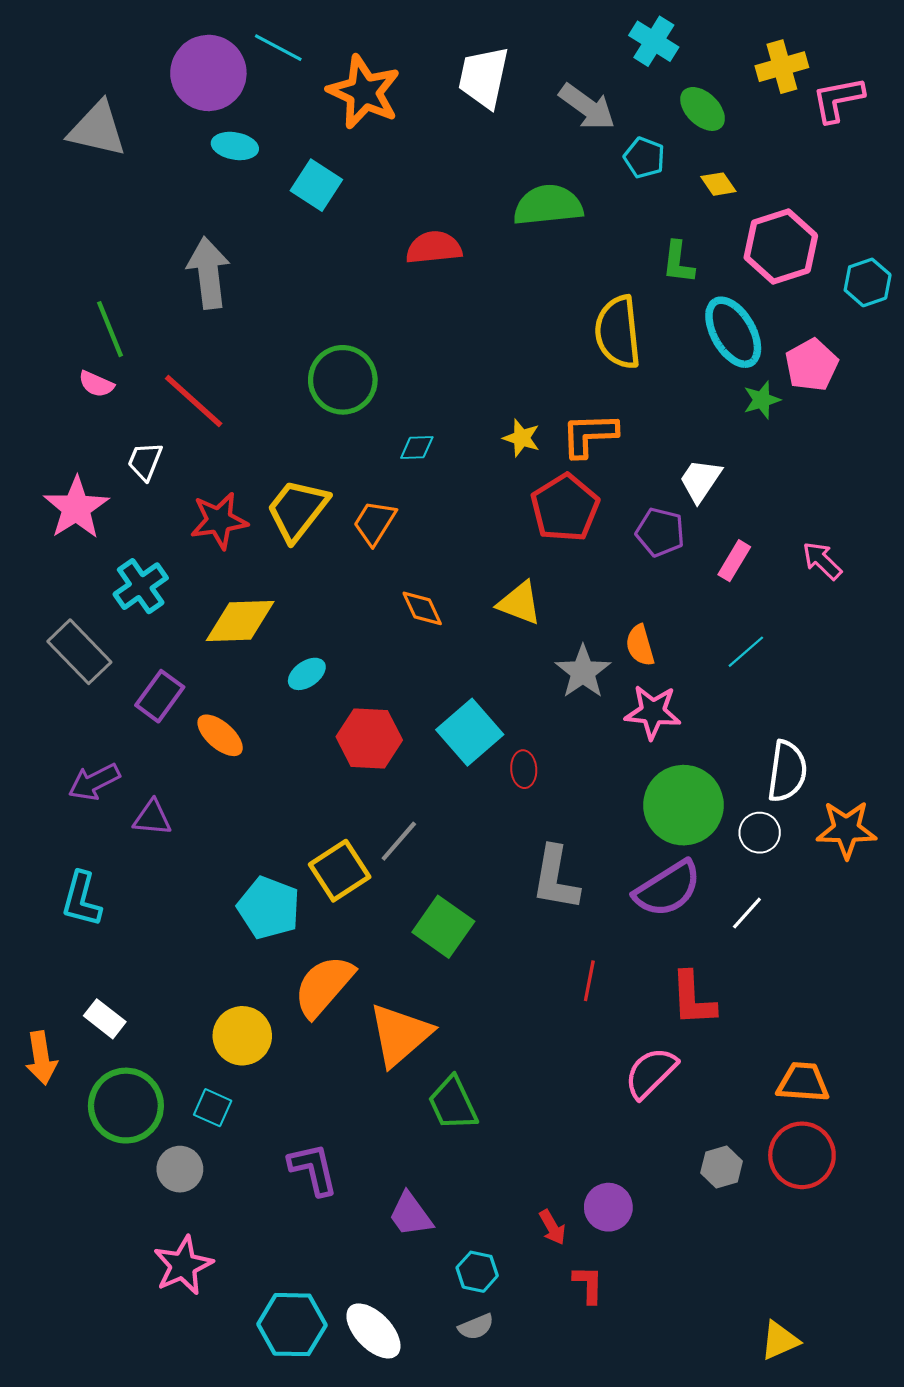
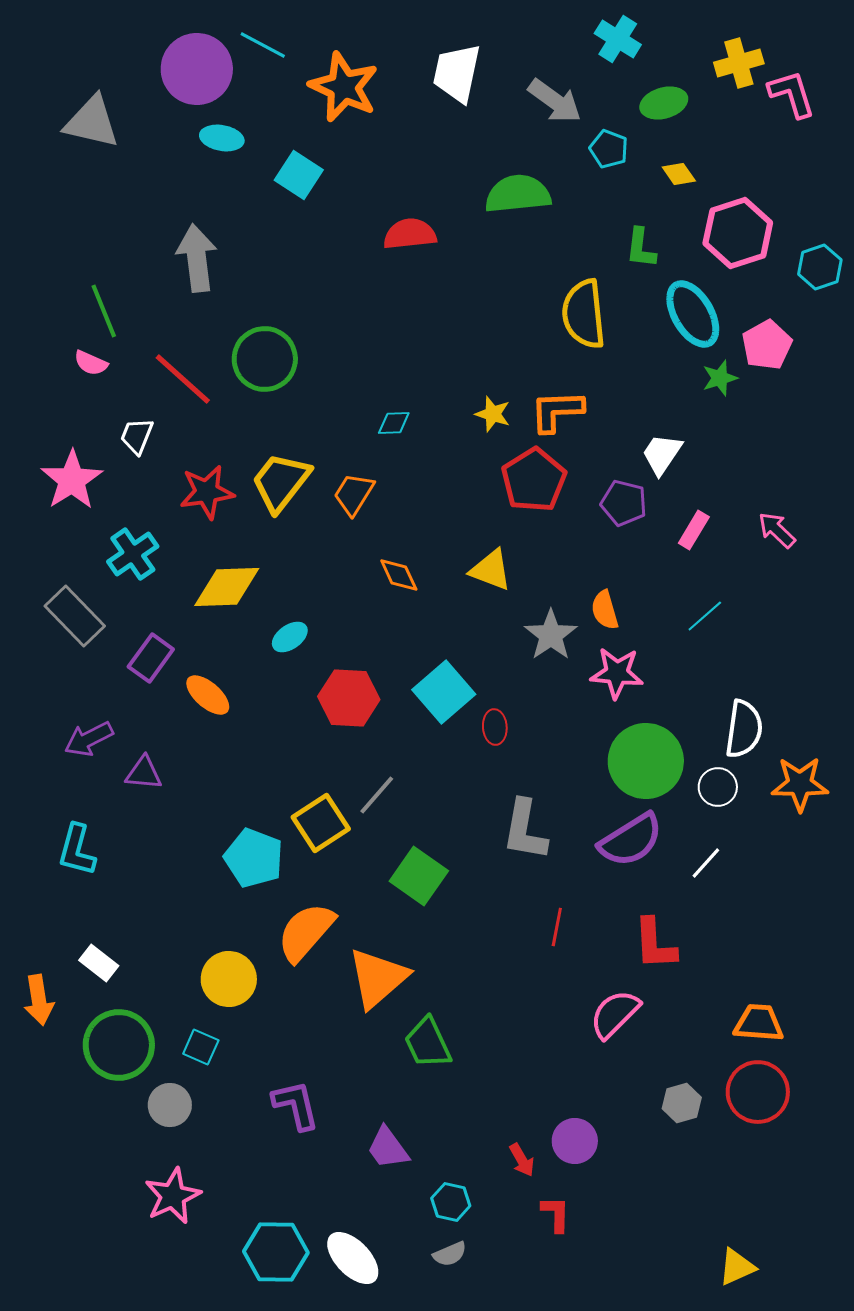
pink L-shape: (838, 99) -> (792, 94), turned 84
green ellipse: (703, 109) -> (664, 103), turned -60
green circle: (343, 380) -> (265, 359), moved

